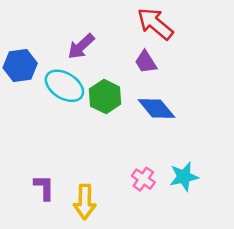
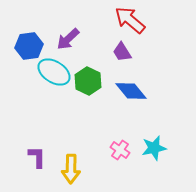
blue hexagon: (20, 65) -> (29, 46), moved

